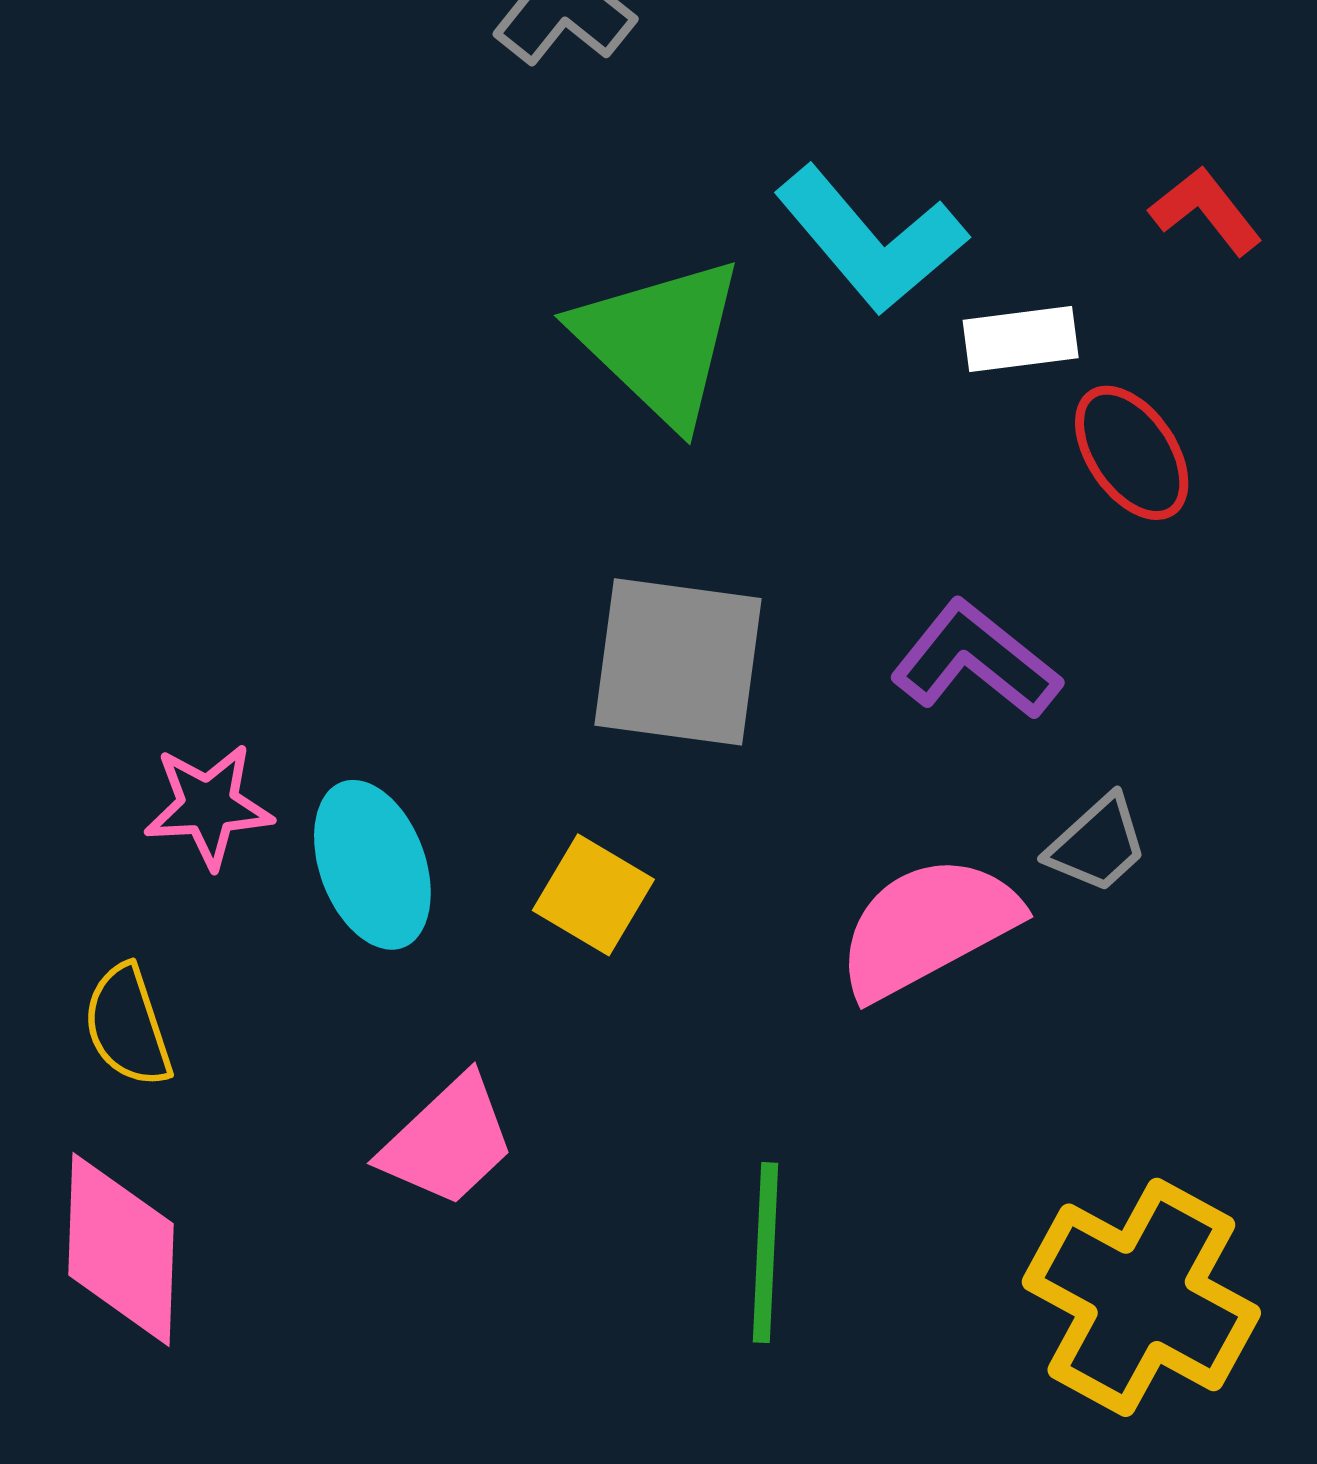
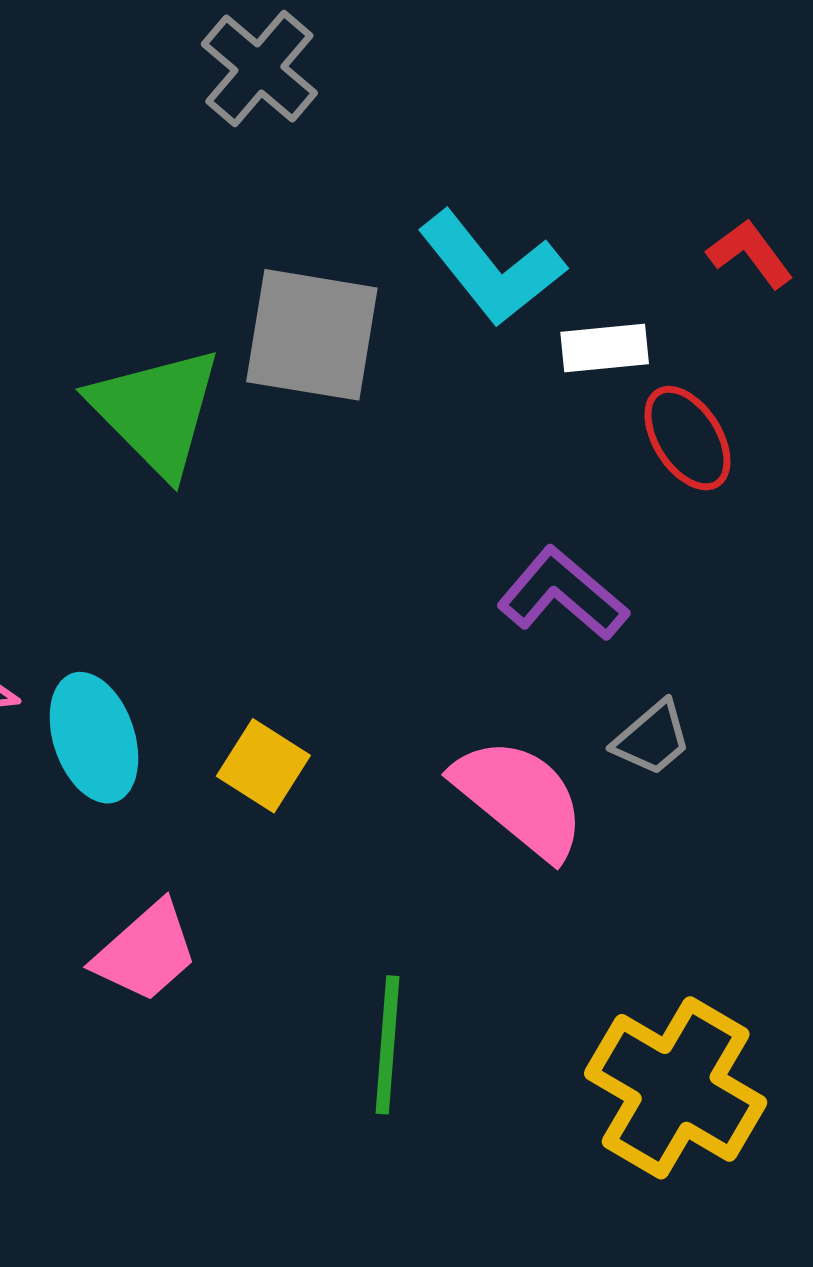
green triangle: (659, 341) -> (156, 411), moved
gray square: (678, 662) -> (312, 335), moved
pink semicircle: (928, 927) -> (520, 798), turned 66

